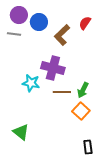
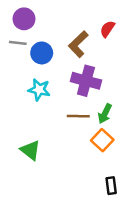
blue circle: (39, 22) -> (42, 53), moved
purple cross: (53, 68) -> (86, 81), moved
cyan star: (31, 83) -> (39, 90), moved
green triangle: (21, 132) -> (30, 150), moved

